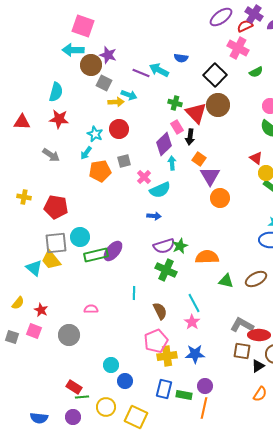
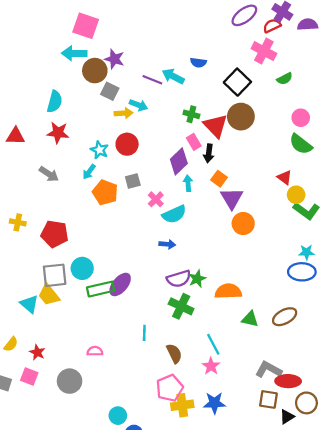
orange pentagon: (100, 171) -> (105, 192), turned 30

